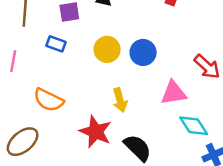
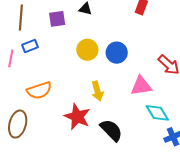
blue rectangle: (56, 44) -> (30, 46), moved, turned -42
orange semicircle: (49, 100) -> (39, 90), turned -45
brown ellipse: (23, 142) -> (18, 124), turned -36

